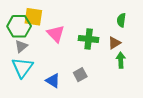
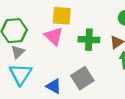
yellow square: (33, 17) -> (62, 16), moved
gray square: (80, 75) -> (82, 78), size x1.5

